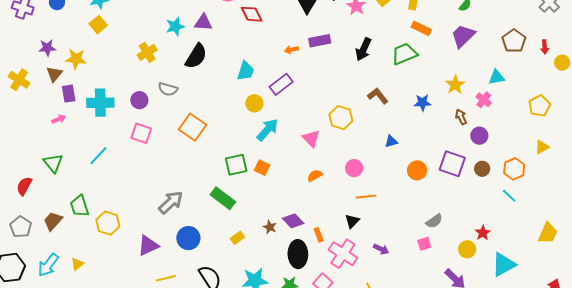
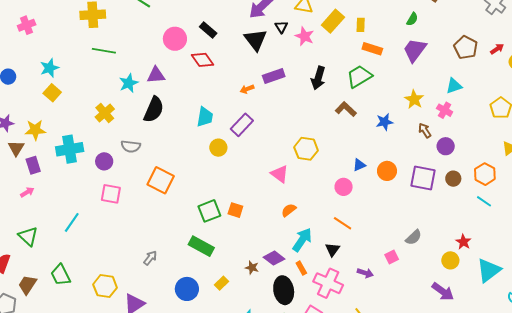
red arrow: (545, 47) -> (497, 49), turned -112
brown L-shape: (378, 96) -> (346, 109), moved
cyan cross: (100, 103) -> (70, 149), moved
cyan arrow: (267, 130) -> (302, 240), moved
pink circle: (354, 168) -> (344, 187), moved
orange circle: (417, 170) -> (387, 171), moved
orange line: (366, 197) -> (343, 223), turned 48
gray arrow: (171, 202) -> (150, 258), size x0.6
brown trapezoid: (53, 221) -> (27, 285), moved
yellow hexagon: (108, 223) -> (105, 286), moved
blue circle: (188, 238) -> (187, 289), moved
pink square: (424, 244) -> (392, 257), moved

